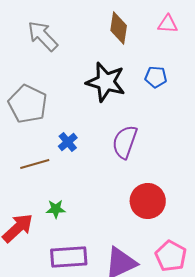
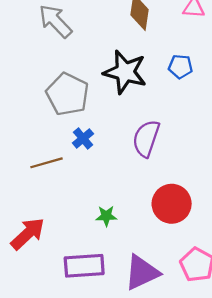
gray pentagon: (28, 104) -> (68, 94), moved
green star: (56, 209) -> (106, 216), moved

